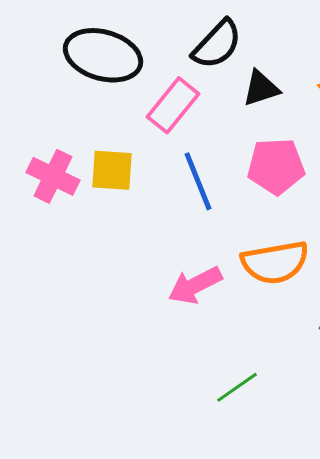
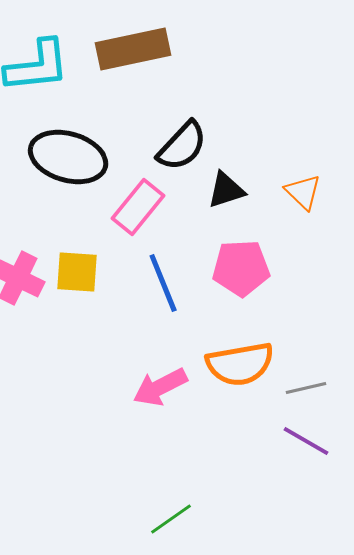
green line: (237, 387) -> (171, 519), moved

